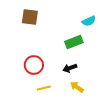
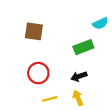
brown square: (30, 17) -> (34, 31), moved
yellow arrow: (77, 87) -> (78, 98), moved, turned 32

